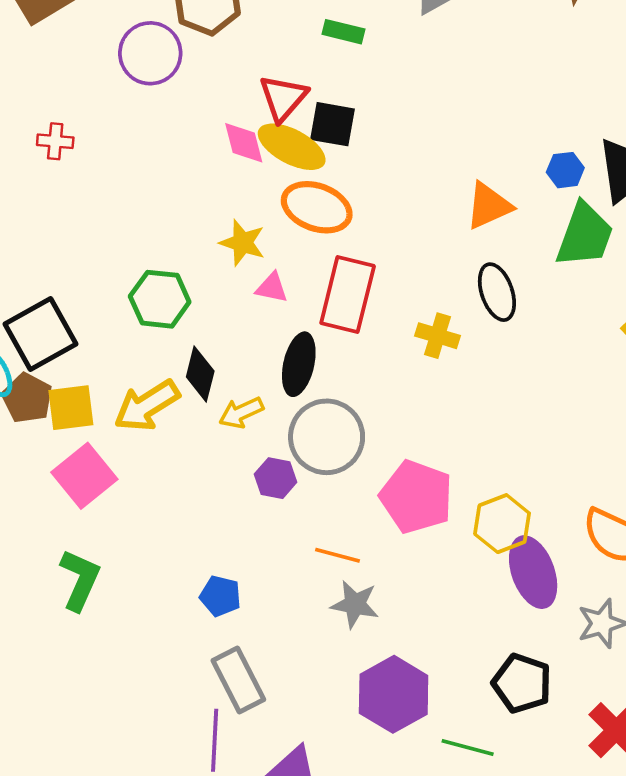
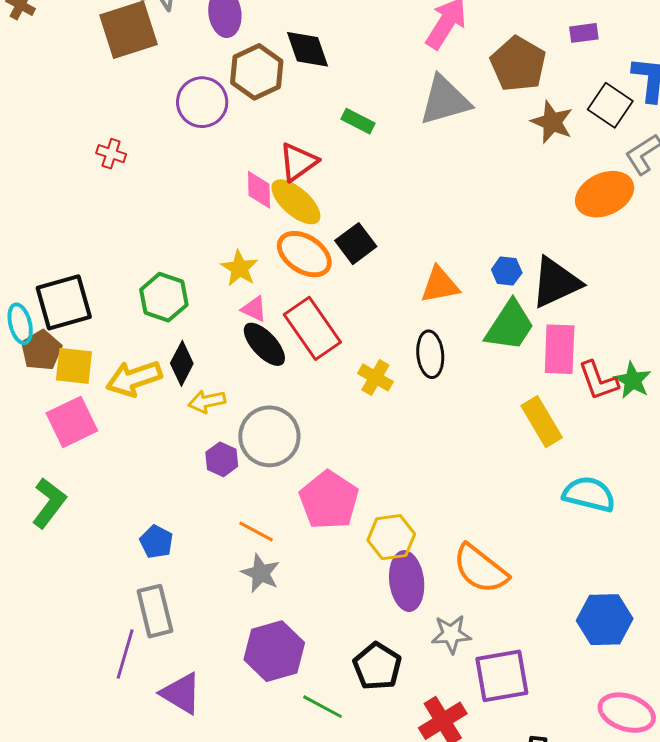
black square: (333, 124) -> (356, 244), moved, turned 30
red rectangle: (348, 294) -> (312, 328), turned -62
black ellipse: (299, 364) -> (264, 344), moved, turned -69

